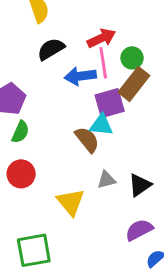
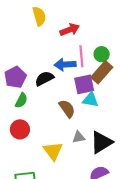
red arrow: (101, 38) -> (70, 30), moved
black semicircle: (51, 49) -> (44, 79), moved
cyan triangle: (101, 125) -> (90, 100), moved
black triangle: (140, 185) -> (101, 142), size x1.4

